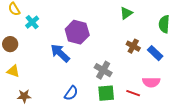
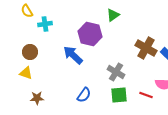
green triangle: (126, 13) -> (113, 15), moved
cyan cross: (32, 22) -> (45, 24), turned 32
brown circle: (10, 44) -> (30, 52), moved
brown cross: (133, 46) -> (146, 48), size x1.5

